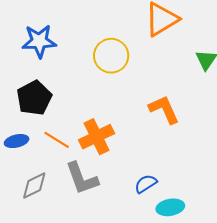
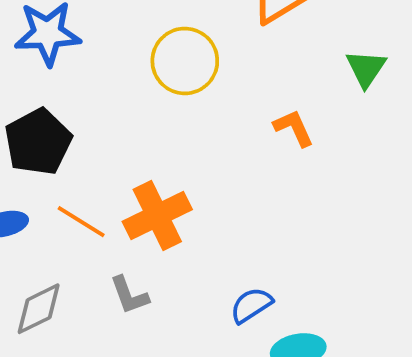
orange L-shape: (164, 109) -> (294, 128), moved, size x0.7
gray L-shape: (82, 178) -> (129, 295), size x0.6

